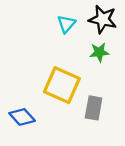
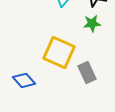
gray rectangle: (94, 108) -> (87, 72), turned -35

